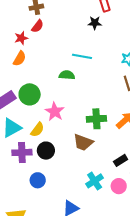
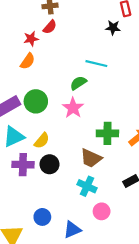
green semicircle: (67, 75) -> (78, 83), turned -42
pink star: (55, 112) -> (73, 108), moved
blue circle: (38, 180) -> (42, 217), moved
cyan cross: (95, 181) -> (87, 186), moved, turned -36
pink circle: (119, 186) -> (102, 211), moved

